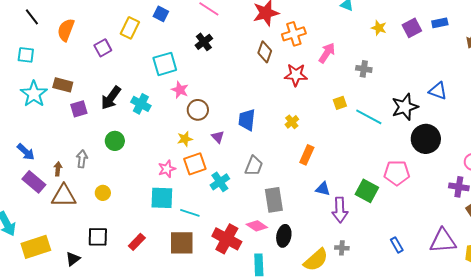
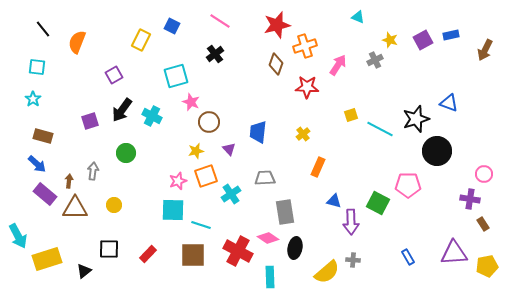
purple square: (103, 48) -> (114, 75), moved
gray cross: (364, 69) -> (375, 60), moved, turned -35
brown rectangle: (63, 85) -> (43, 136), moved
cyan star: (34, 94) -> (33, 99), moved, size x0.6
gray trapezoid: (254, 166) -> (265, 178), turned -115

